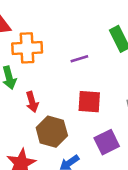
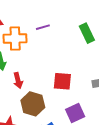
purple line: (79, 59) -> (43, 27), moved

